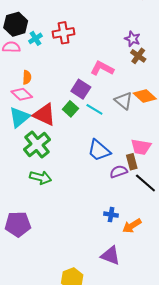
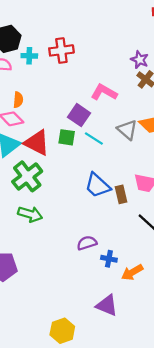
cyan cross: (35, 38) -> (29, 56), turned 32
green square: (70, 109) -> (67, 137), turned -35
brown rectangle: (132, 162) -> (121, 194), moved
purple semicircle: (119, 172) -> (87, 243), moved

